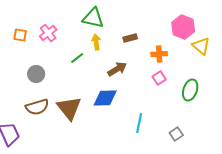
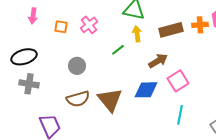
brown rectangle: (130, 38) -> (171, 30), size x1.6
orange cross: (159, 54) -> (200, 25), moved
pink square: (159, 78) -> (178, 81), moved, size x1.5

